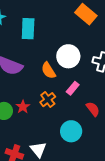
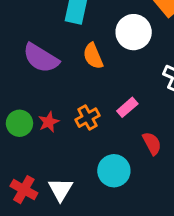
white circle: (68, 56) -> (134, 32), moved
orange semicircle: (48, 70) -> (93, 56), moved

